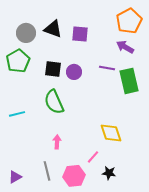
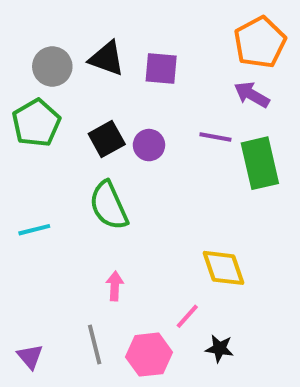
black square: (53, 69) -> (107, 139), turned -36
purple triangle: (15, 177) -> (30, 357), turned -40

